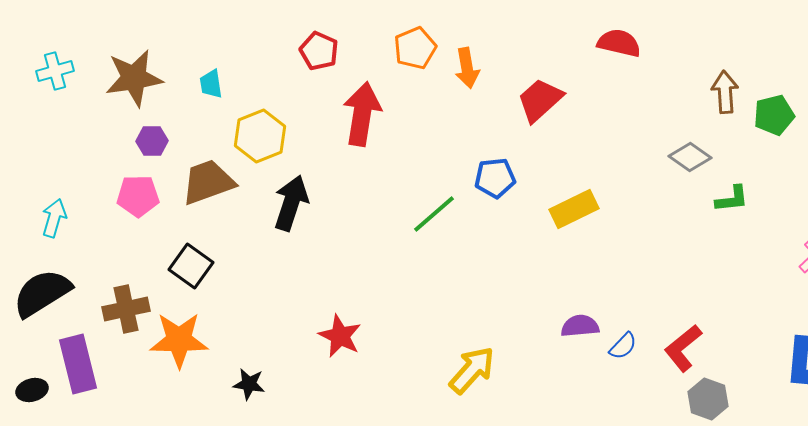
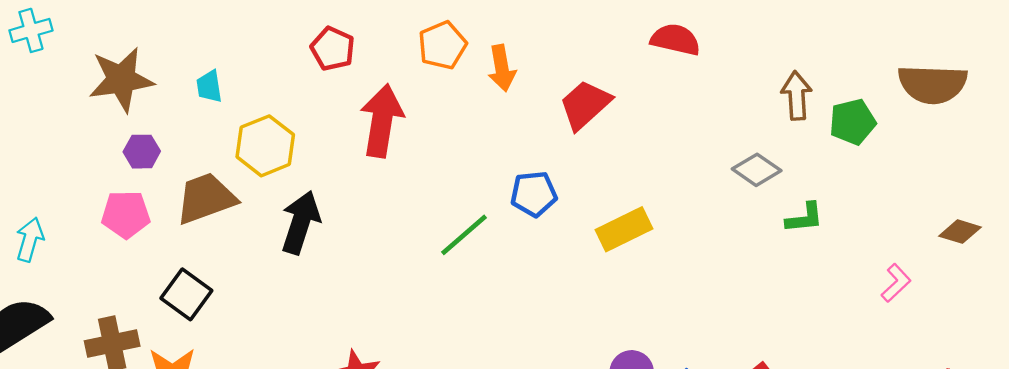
cyan cross: (55, 71) -> (31, 30), moved

